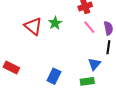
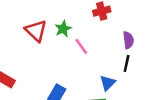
pink line: (89, 27) -> (81, 46), moved

